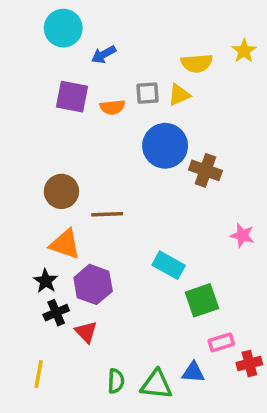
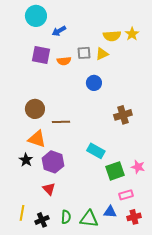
yellow star: (244, 51) -> (132, 34), moved
blue circle: (165, 146) -> (94, 83), size x0.6
brown cross: (205, 170) -> (123, 115), moved, turned -36
pink star: (242, 235) -> (138, 167), moved
black cross: (56, 313) -> (42, 220), moved
red cross: (249, 364) -> (134, 217), moved

